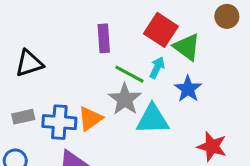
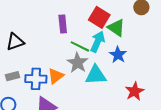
cyan arrow: (157, 68) -> (98, 42), size x1.5
red star: (212, 147) -> (135, 91), turned 30

